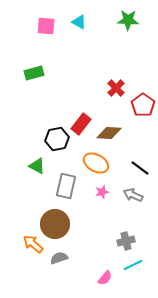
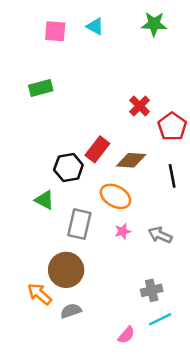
black line: (140, 168) -> (172, 176), moved, turned 42

